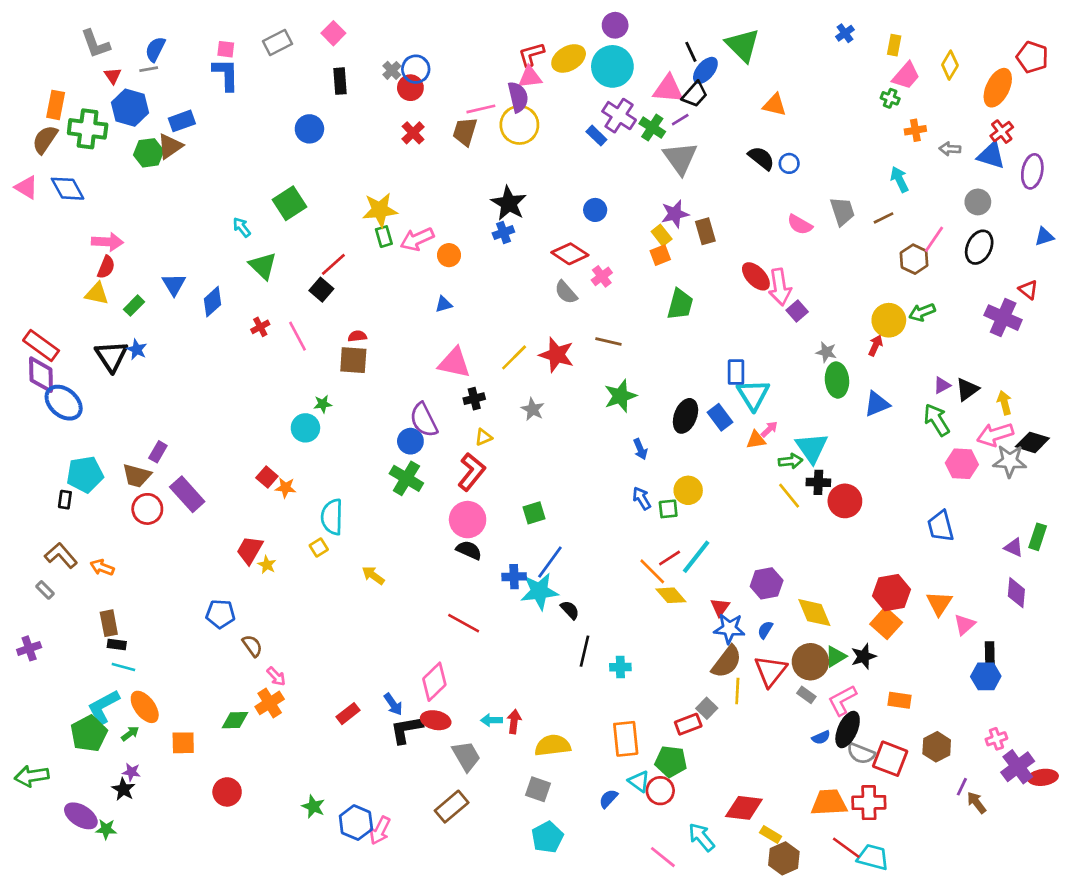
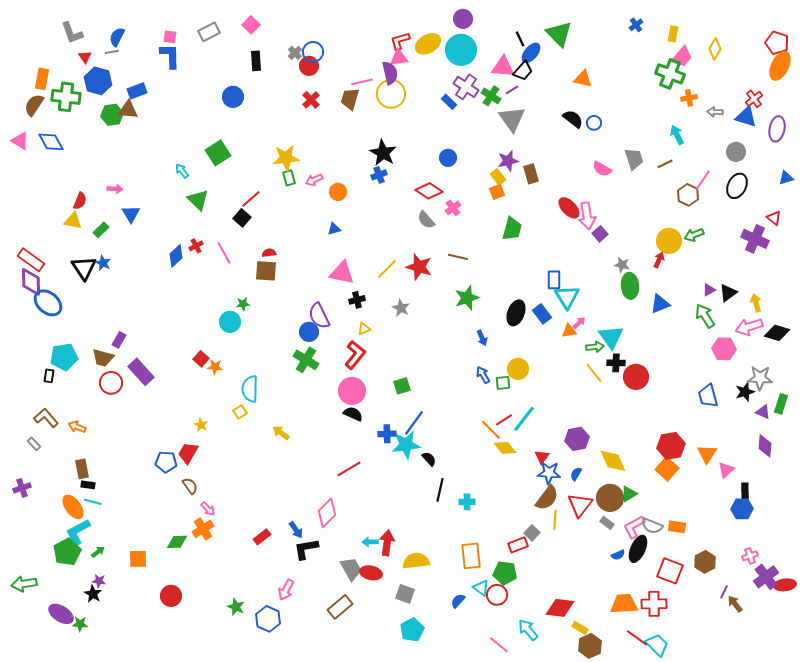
orange ellipse: (998, 88) -> (780, 66), moved
green cross: (890, 98) -> (670, 74), size x2.0
brown triangle: (170, 146) -> (128, 110), turned 40
pink arrow: (417, 239) -> (314, 180), size x0.7
pink arrow: (107, 242) -> (115, 189), moved, size x0.7
blue diamond: (212, 302) -> (176, 256), moved
gray star: (1010, 461) -> (760, 378), moved
red trapezoid: (250, 550) -> (188, 453), moved
red line: (464, 623) -> (349, 469), turned -60
black star: (864, 656) -> (745, 392), moved
orange ellipse: (145, 707) -> (73, 507), moved
red ellipse: (436, 720) -> (371, 573), moved
red arrow: (514, 722) -> (387, 543), size x1.4
gray semicircle: (861, 753) -> (652, 526), moved
pink arrow: (380, 830) -> (286, 590), moved
cyan trapezoid: (873, 857) -> (657, 645), turned 30

